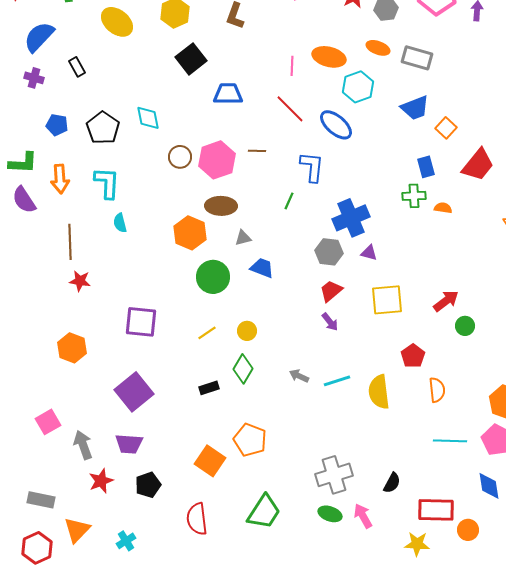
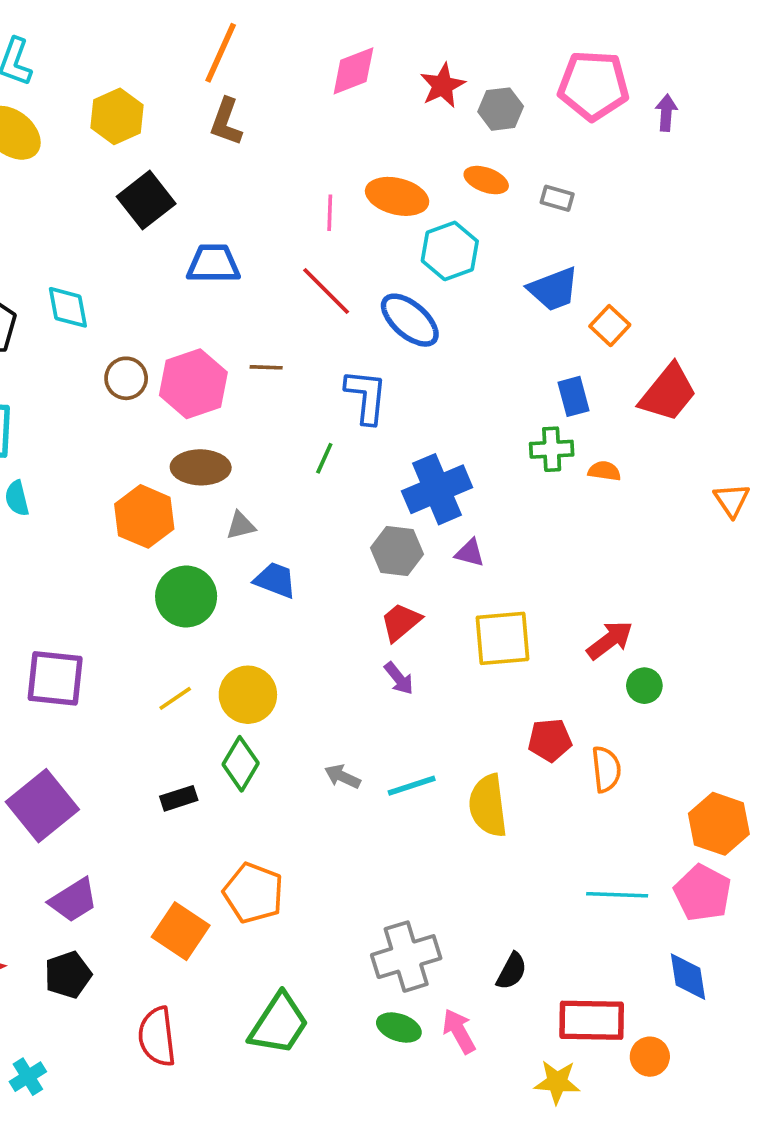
gray rectangle: (417, 58) -> (557, 198), size x0.6
yellow circle: (247, 331) -> (248, 695), size x1.6
red pentagon: (413, 356) -> (550, 740), turned 30
orange semicircle: (437, 390) -> (606, 769), moved
purple trapezoid: (129, 444) -> (73, 900), moved, turned -36

